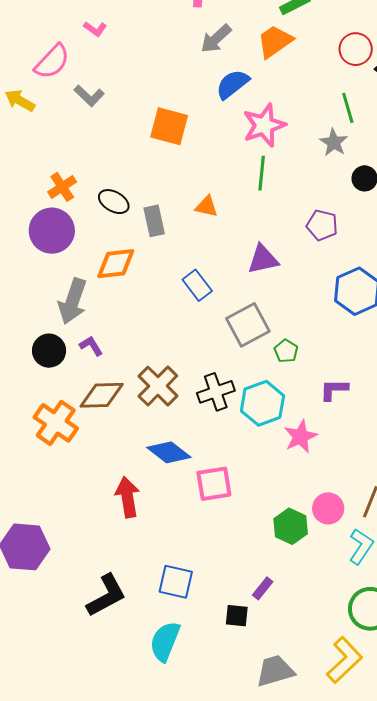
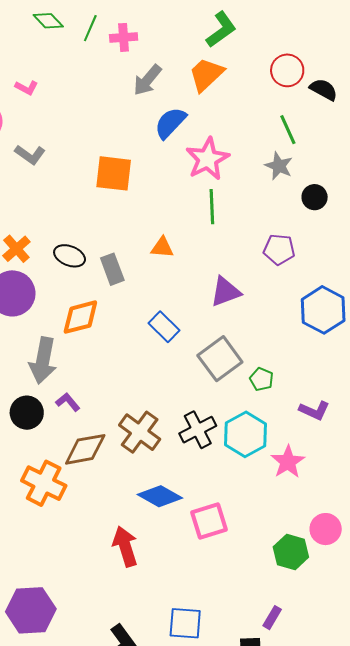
purple L-shape: (334, 390) -> (314, 411), turned -148

